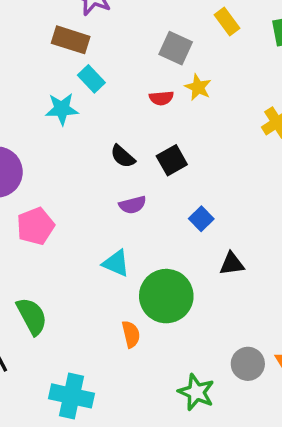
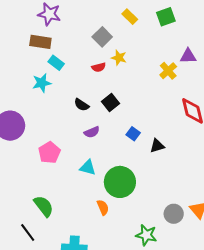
gray square: (176, 48) -> (102, 37), turned 30
pink pentagon: (35, 226) -> (49, 153), moved
black triangle: (232, 264) -> (157, 146), moved

